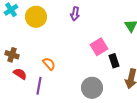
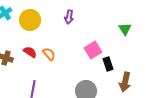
orange semicircle: (49, 64) -> (49, 54), moved
red semicircle: (20, 74) -> (30, 52), moved

